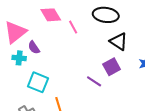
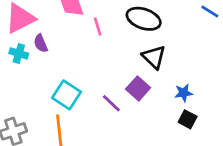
purple square: (112, 67) -> (138, 88), turned -30
cyan square: (38, 82) -> (67, 95), moved

